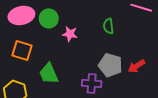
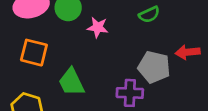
green semicircle: (108, 26) -> (149, 15), turned -105
red arrow: (136, 66) -> (188, 52), moved, turned 30

